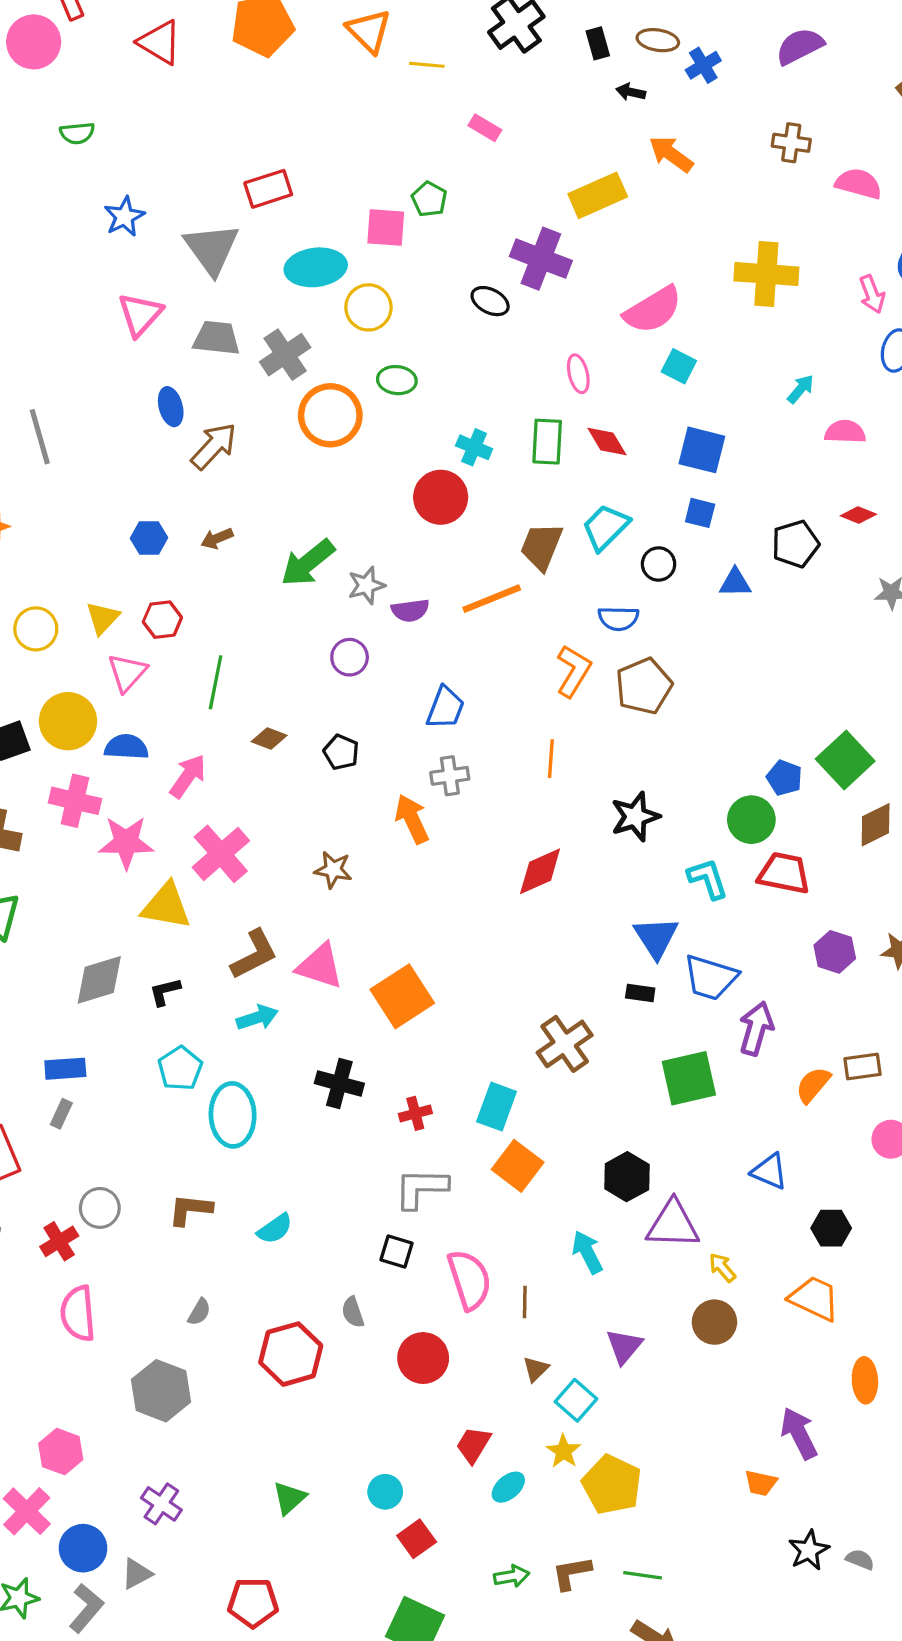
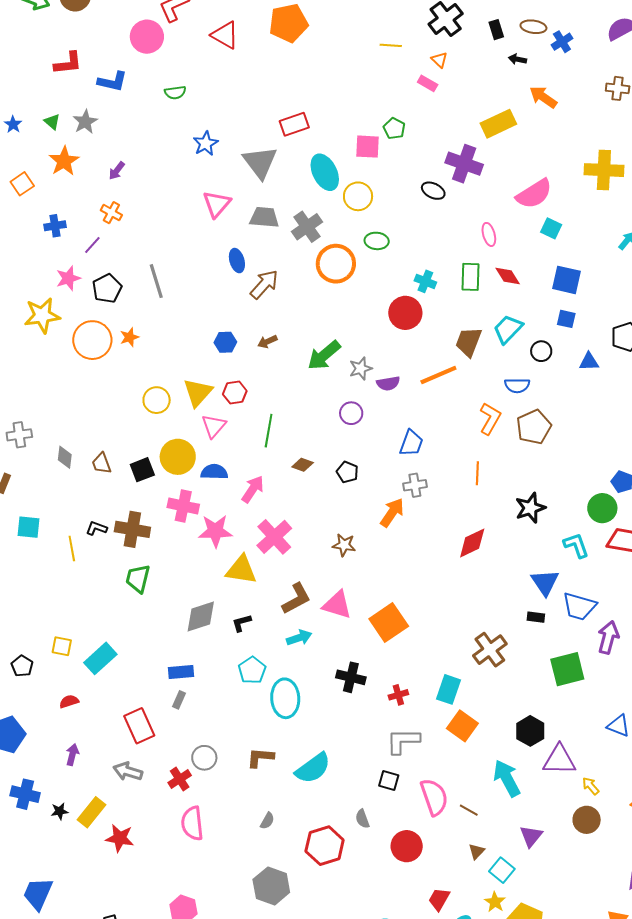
orange triangle: (369, 31) -> (439, 60), moved, size x0.6
cyan ellipse: (316, 267) -> (325, 172), turned 72
yellow triangle: (103, 618) -> (198, 392), size x1.4
orange arrow: (412, 819) -> (392, 513), turned 60
cyan semicircle: (275, 1229) -> (313, 768), size x1.6
cyan arrow: (587, 1252) -> (507, 778), size x1.4
brown line: (525, 1302) -> (469, 810), turned -60
gray hexagon: (161, 1391) -> (271, 886), moved

